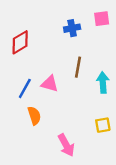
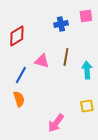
pink triangle: (50, 84) -> (42, 61), moved
orange semicircle: (34, 116) -> (19, 99), moved
pink arrow: (66, 145) -> (56, 123), turned 66

